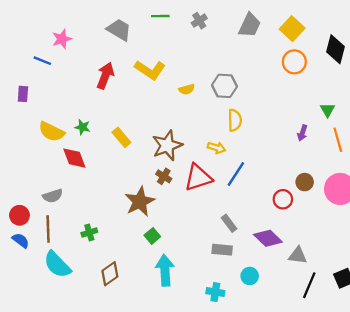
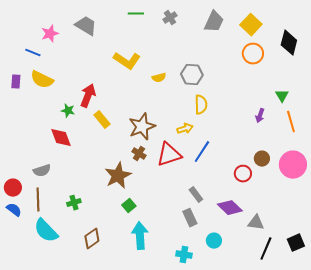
gray trapezoid: (119, 30) -> (86, 26), moved
red arrow: (105, 76) -> (88, 96), moved
yellow semicircle: (52, 132) -> (42, 80), moved
yellow arrow: (216, 148) -> (185, 129), turned -35
gray rectangle: (222, 250) -> (190, 218), turned 60

